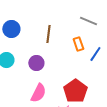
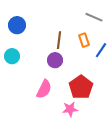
brown line: (48, 34) -> (59, 40), moved
purple circle: (36, 63) -> (55, 60), moved

